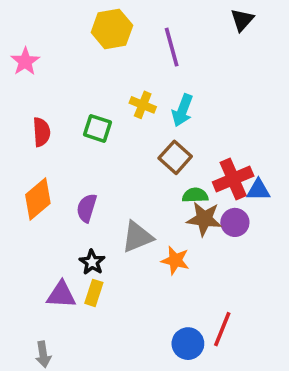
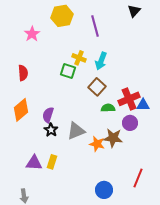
pink star: (25, 61) -> (32, 34), moved
green square: (97, 128) -> (68, 71), moved
brown star: (204, 219) -> (113, 138), moved
black star: (92, 262) -> (51, 130), moved
red line: (222, 329) -> (138, 178), moved

